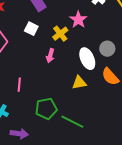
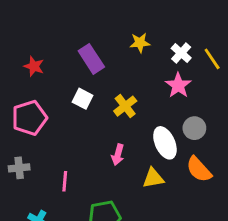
pink star: (78, 20) -> (178, 85), moved
pink arrow: (50, 56) -> (118, 155), moved

